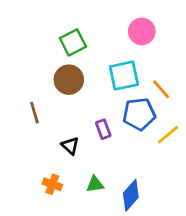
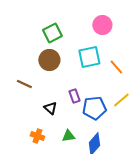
brown line: (34, 113) -> (24, 84), turned -49
blue pentagon: (139, 114) -> (94, 108), moved

